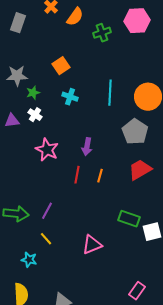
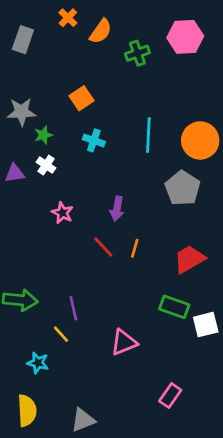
pink star: (47, 150) -> (62, 213), size x0.7
red trapezoid: (140, 170) -> (189, 259), moved
red line: (77, 175) -> (103, 247), turned -54
purple line: (47, 211) -> (73, 308), moved, turned -42
pink rectangle: (137, 291) -> (170, 396), moved

